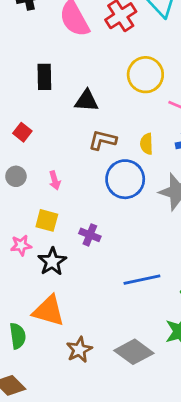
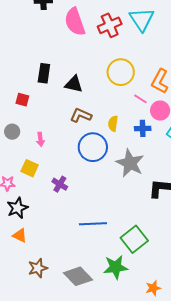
black rectangle: (44, 77) -> (44, 73), moved
red square: (22, 132) -> (22, 100), turned -32
black star: (52, 262) -> (17, 208), moved
orange triangle: (49, 311) -> (20, 235), size x0.6

